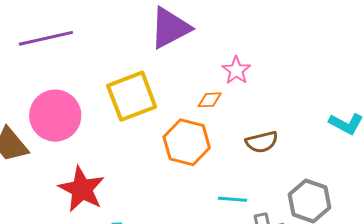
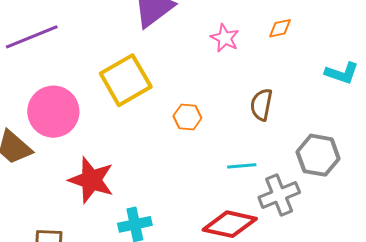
orange diamond: (210, 100) -> (280, 28), moved
orange hexagon: (187, 142) -> (187, 117), size x0.6
brown semicircle: (262, 142) -> (261, 105), turned 124

